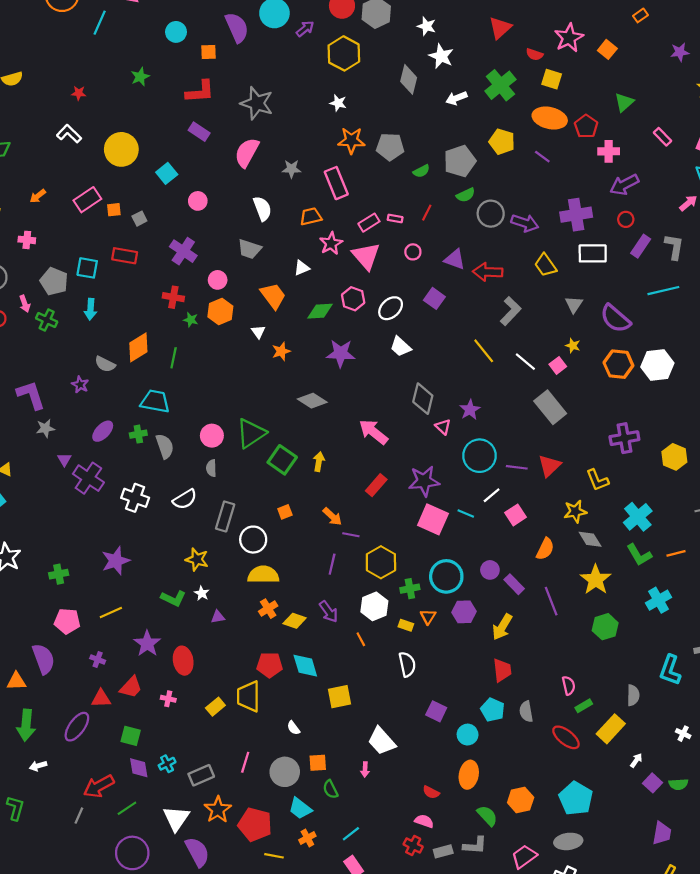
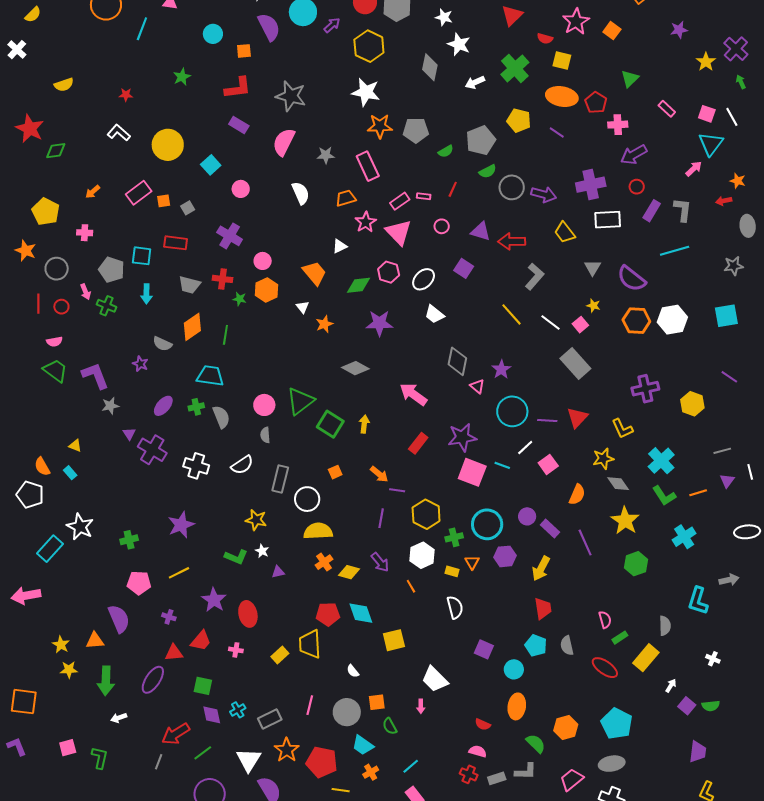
white star: (338, 103) -> (366, 92), size x1.8
gray trapezoid: (249, 249) -> (190, 285), moved

